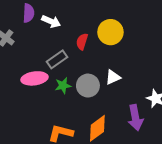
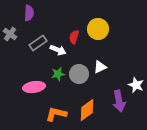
white arrow: (51, 21) -> (58, 50), moved
gray rectangle: (57, 59) -> (38, 43), moved
pink ellipse: (34, 78) -> (34, 87), moved

